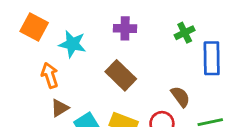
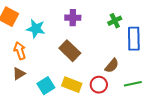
brown semicircle: (180, 97) -> (112, 66), turned 77
brown triangle: (60, 108) -> (19, 74), moved

